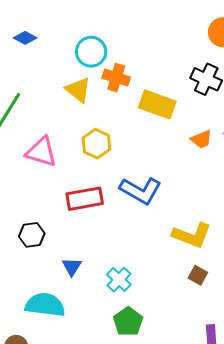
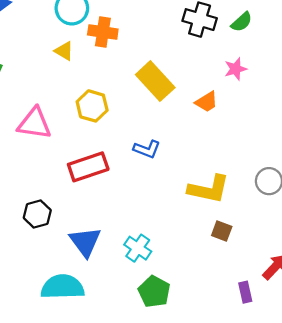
yellow triangle: (78, 90) -> (64, 51), size x0.7
yellow rectangle: (157, 104) -> (155, 81), moved, turned 36
orange trapezoid: (201, 139) -> (207, 102), moved
blue L-shape: (141, 191) -> (147, 149), size x0.6
blue triangle: (72, 267) -> (85, 242), size x1.5

